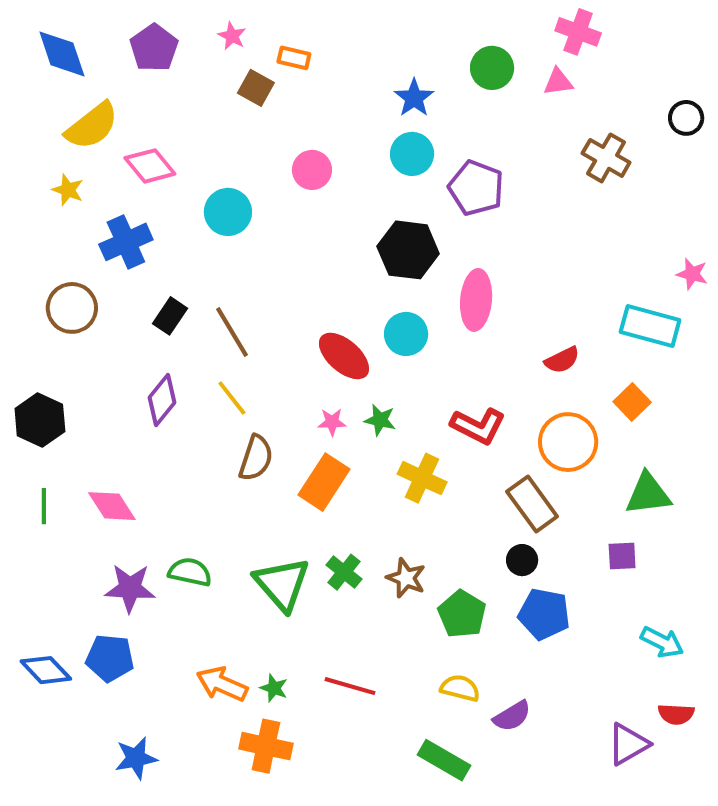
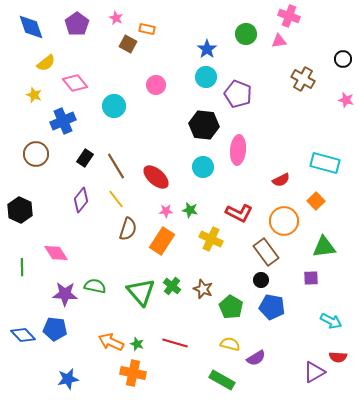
yellow semicircle: (92, 126) -> (46, 63), size x0.7
pink star: (692, 274) -> (346, 100), moved
red ellipse: (344, 356) -> (156, 177), moved
green line: (44, 506) -> (22, 267), moved

